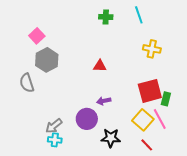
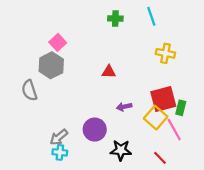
pink square: (37, 36) -> (58, 42), moved
purple arrow: (104, 101) -> (124, 107), moved
yellow square: (143, 120) -> (156, 118), moved

